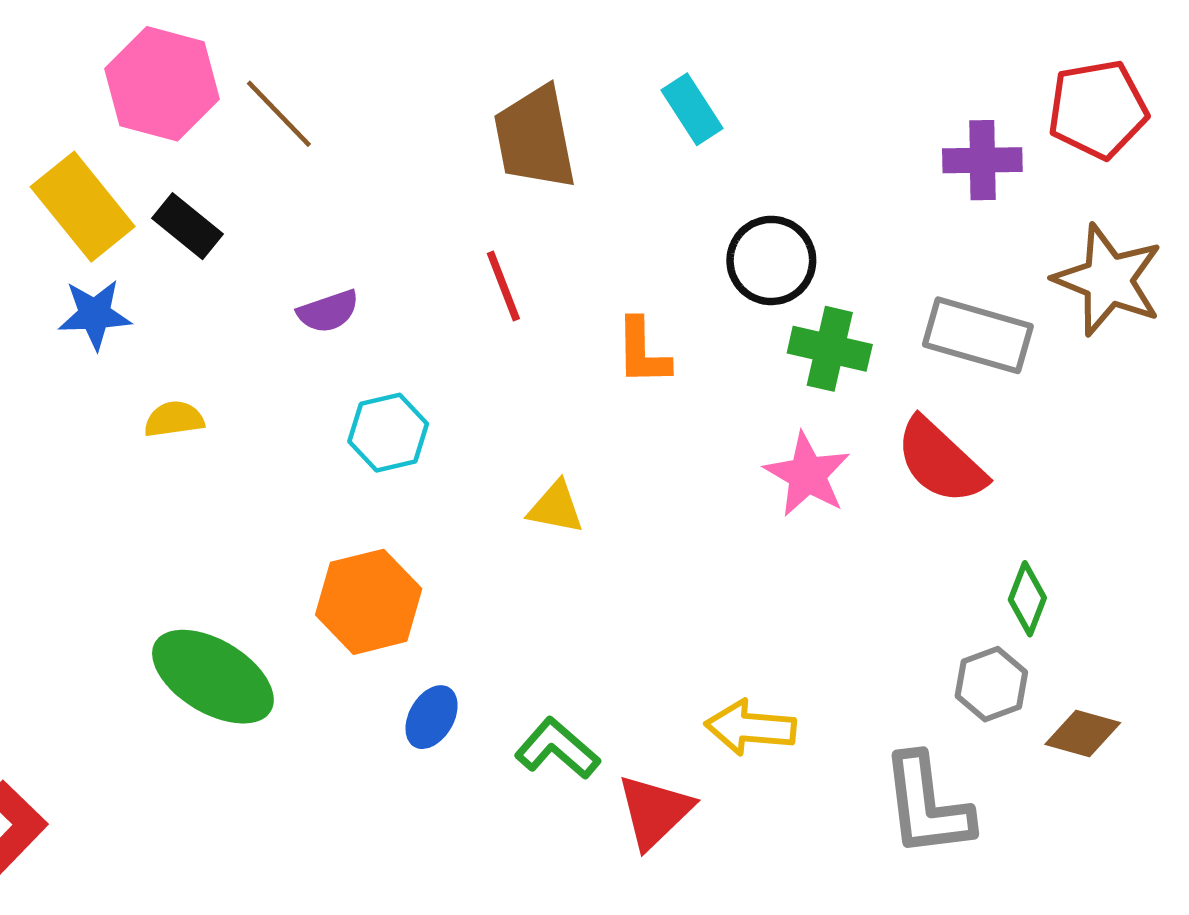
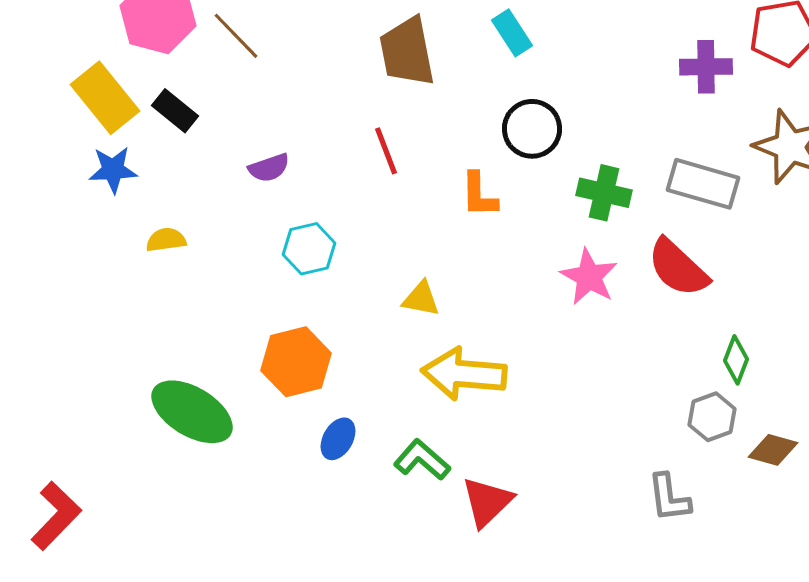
black circle: (771, 260) -> (532, 129), moved
yellow arrow: (750, 728) -> (464, 374), moved, size x1.4
gray L-shape: (927, 805) -> (669, 498), size x0.7

